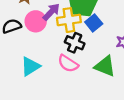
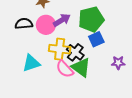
yellow cross: (69, 20) -> (60, 49), moved
green triangle: (105, 66) -> (81, 67), moved

